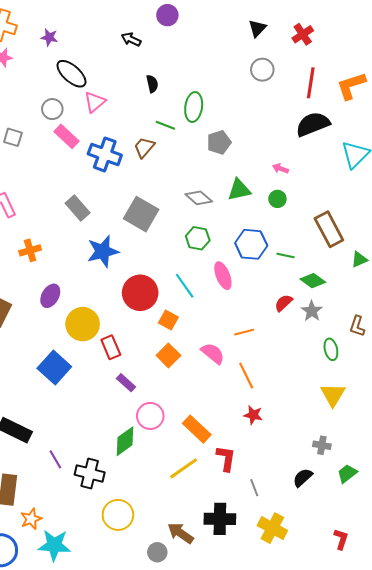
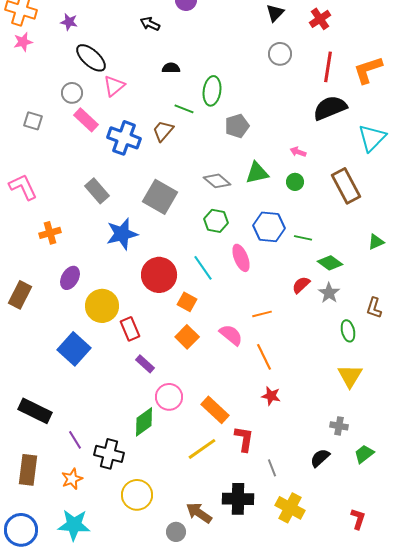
black semicircle: (152, 84) -> (171, 68), turned -78
brown rectangle: (329, 229) -> (346, 186), moved
orange star: (31, 519) -> (72, 479), moved

